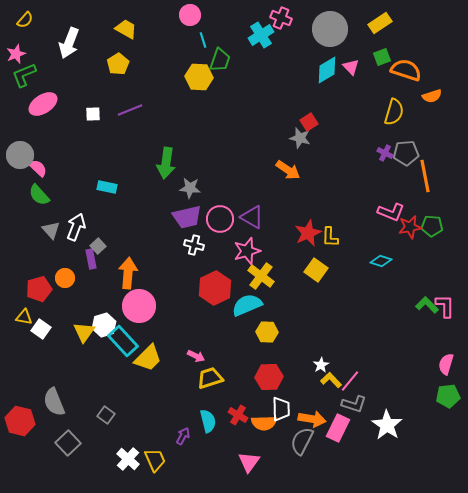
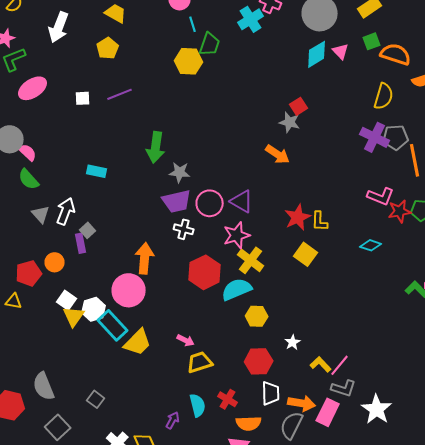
purple cross: (385, 153) -> (375, 137), size x1.8
orange arrow: (128, 273) -> (145, 258), moved
white square: (41, 329) -> (67, 300), moved
white star: (321, 365) -> (293, 342), moved
orange semicircle: (264, 423) -> (249, 423), moved

